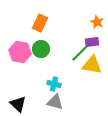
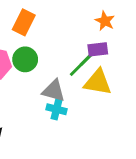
cyan cross: (54, 84) -> (56, 109), moved
gray triangle: (55, 102) -> (54, 91), moved

